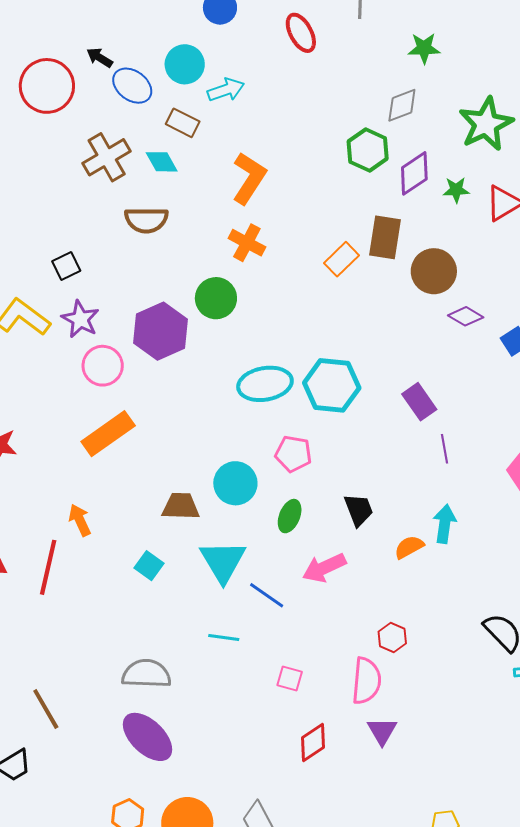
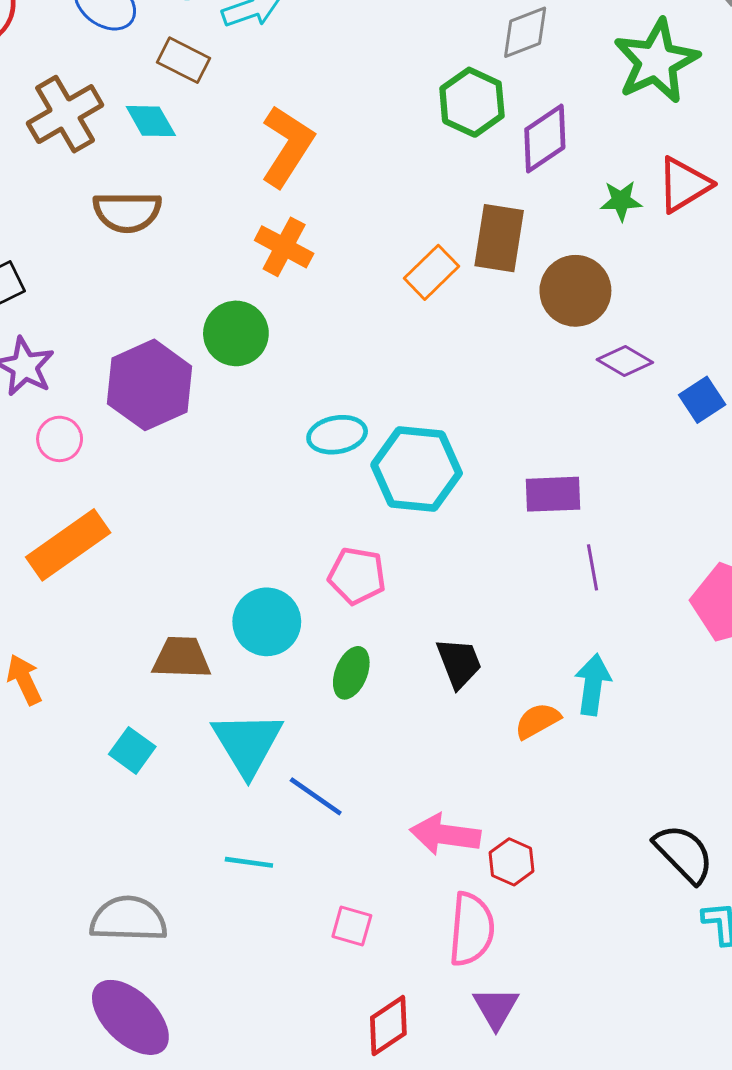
green star: (456, 190) -> (621, 201), moved
pink circle: (103, 366) -> (60, 439), size x0.7
cyan ellipse: (265, 384) -> (337, 435), moved, size x0.7
purple rectangle: (419, 402) -> (553, 494), turned -57
pink arrow: (324, 568) -> (445, 835), moved, turned 33

